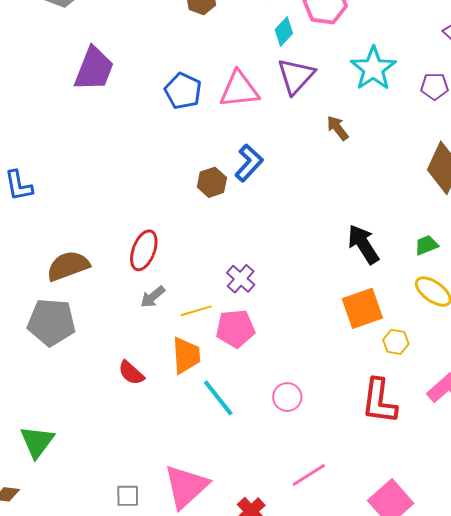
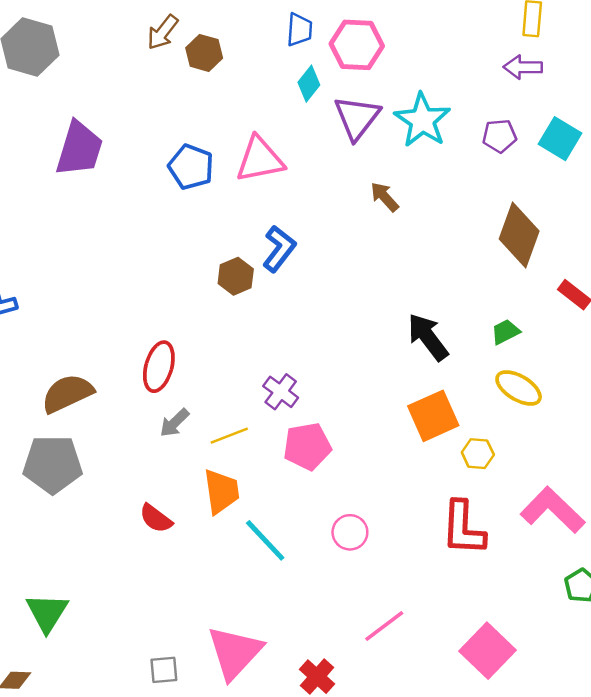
purple triangle: (296, 76) -> (357, 118), moved
pink pentagon: (235, 329) -> (307, 446), moved

